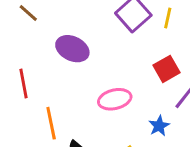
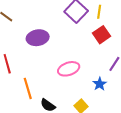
purple ellipse: (72, 49) -> (38, 38), turned -30
red square: (166, 69) -> (102, 35), moved

